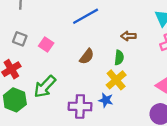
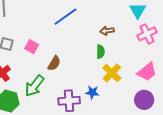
brown semicircle: (87, 56) -> (54, 63), moved
yellow cross: (116, 80) -> (112, 73), moved

